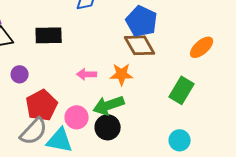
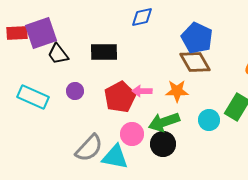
red pentagon: (42, 105) -> (120, 97), moved
cyan circle: (180, 140) -> (209, 120), moved

